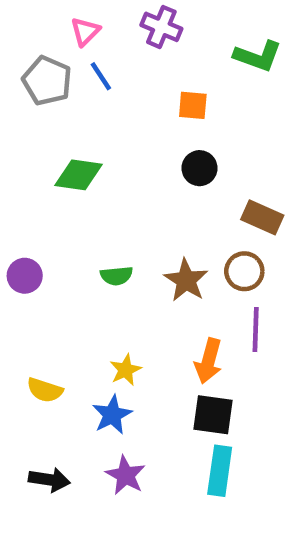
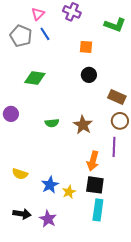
brown circle: (244, 271) -> (120, 121), moved
purple circle: (25, 276) -> (11, 114), moved
yellow star: (126, 370) -> (69, 192), moved
purple star: (126, 475) -> (48, 219), moved

